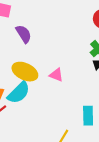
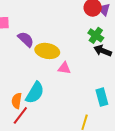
yellow ellipse: (25, 72) -> (47, 51), moved

